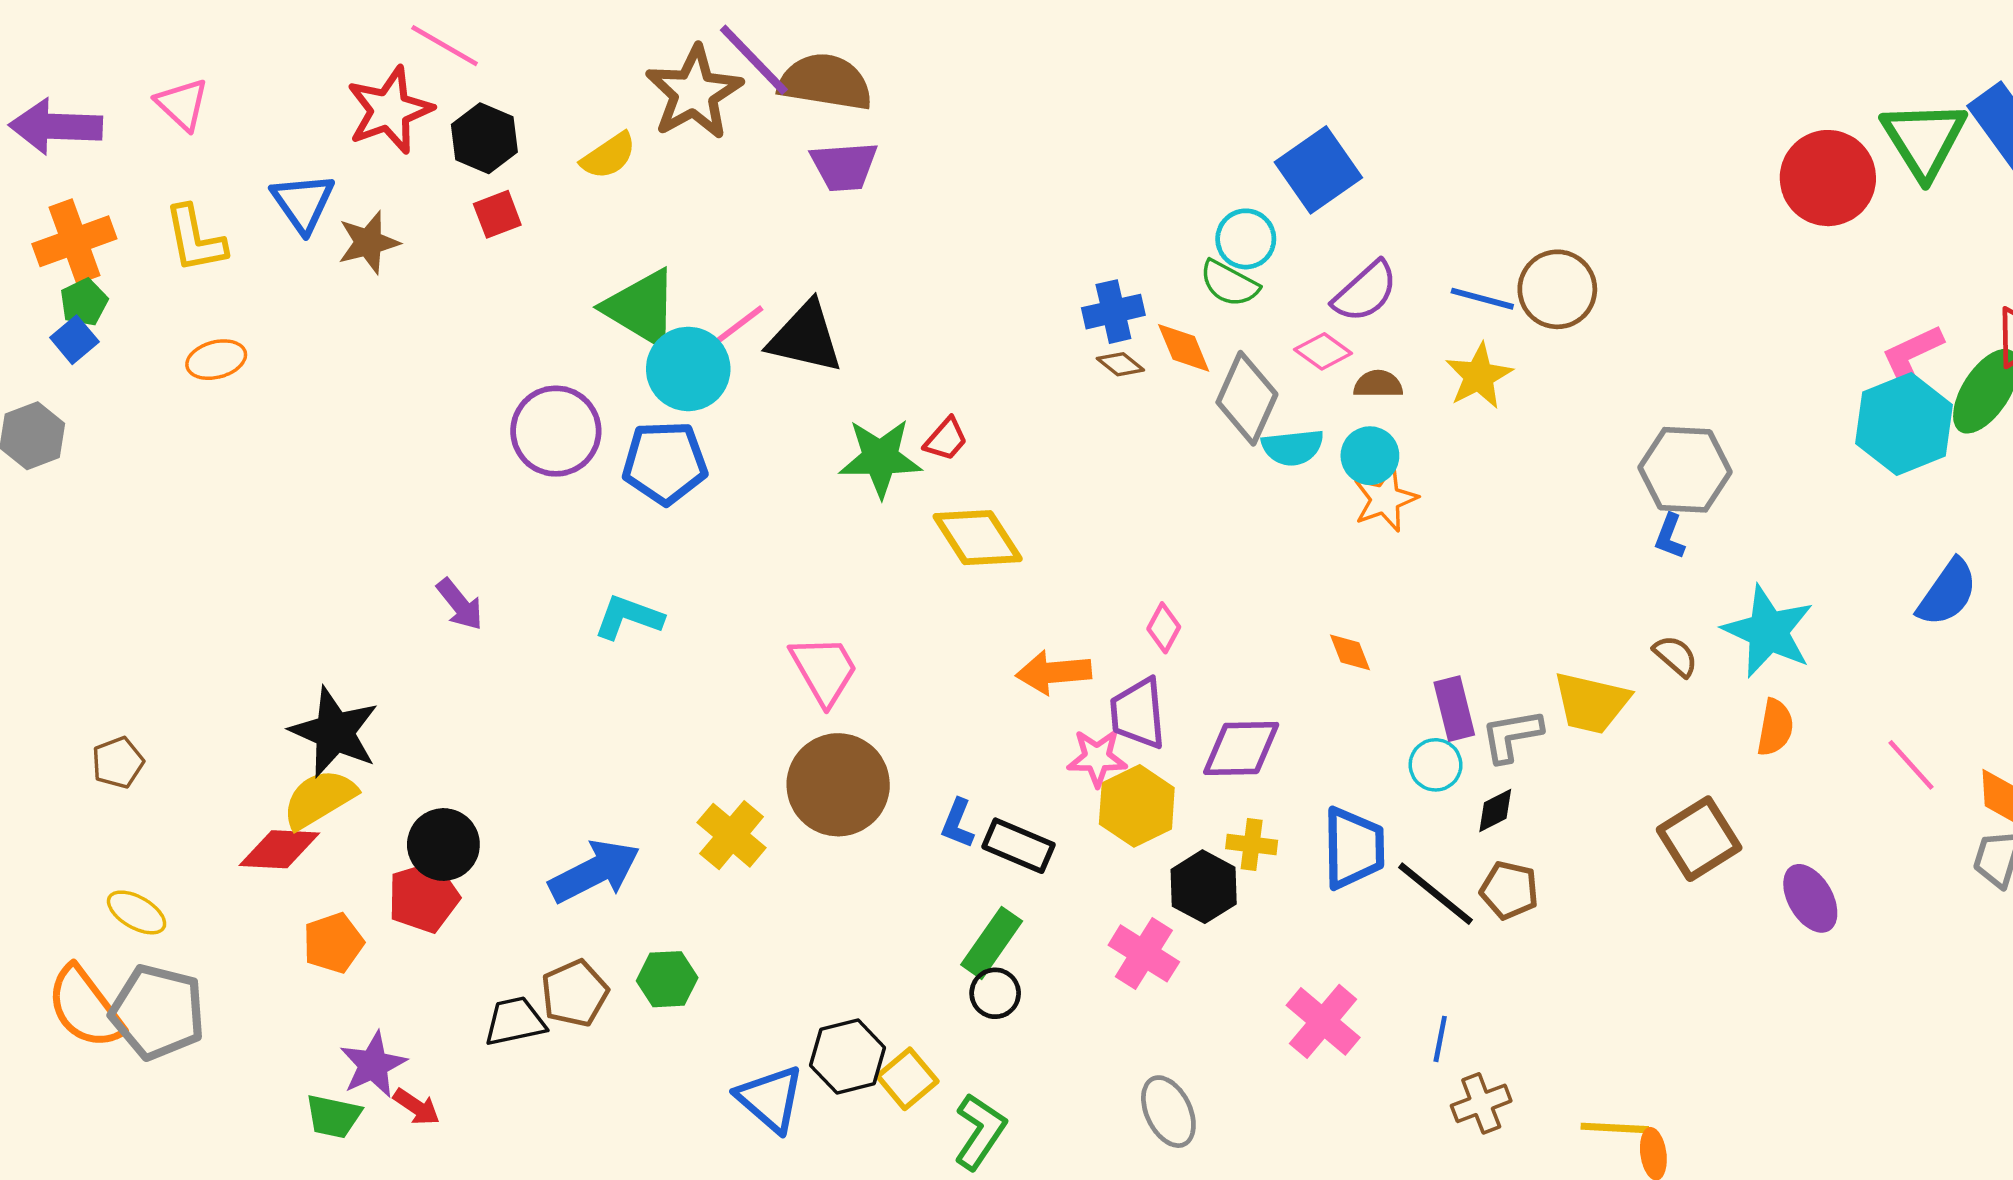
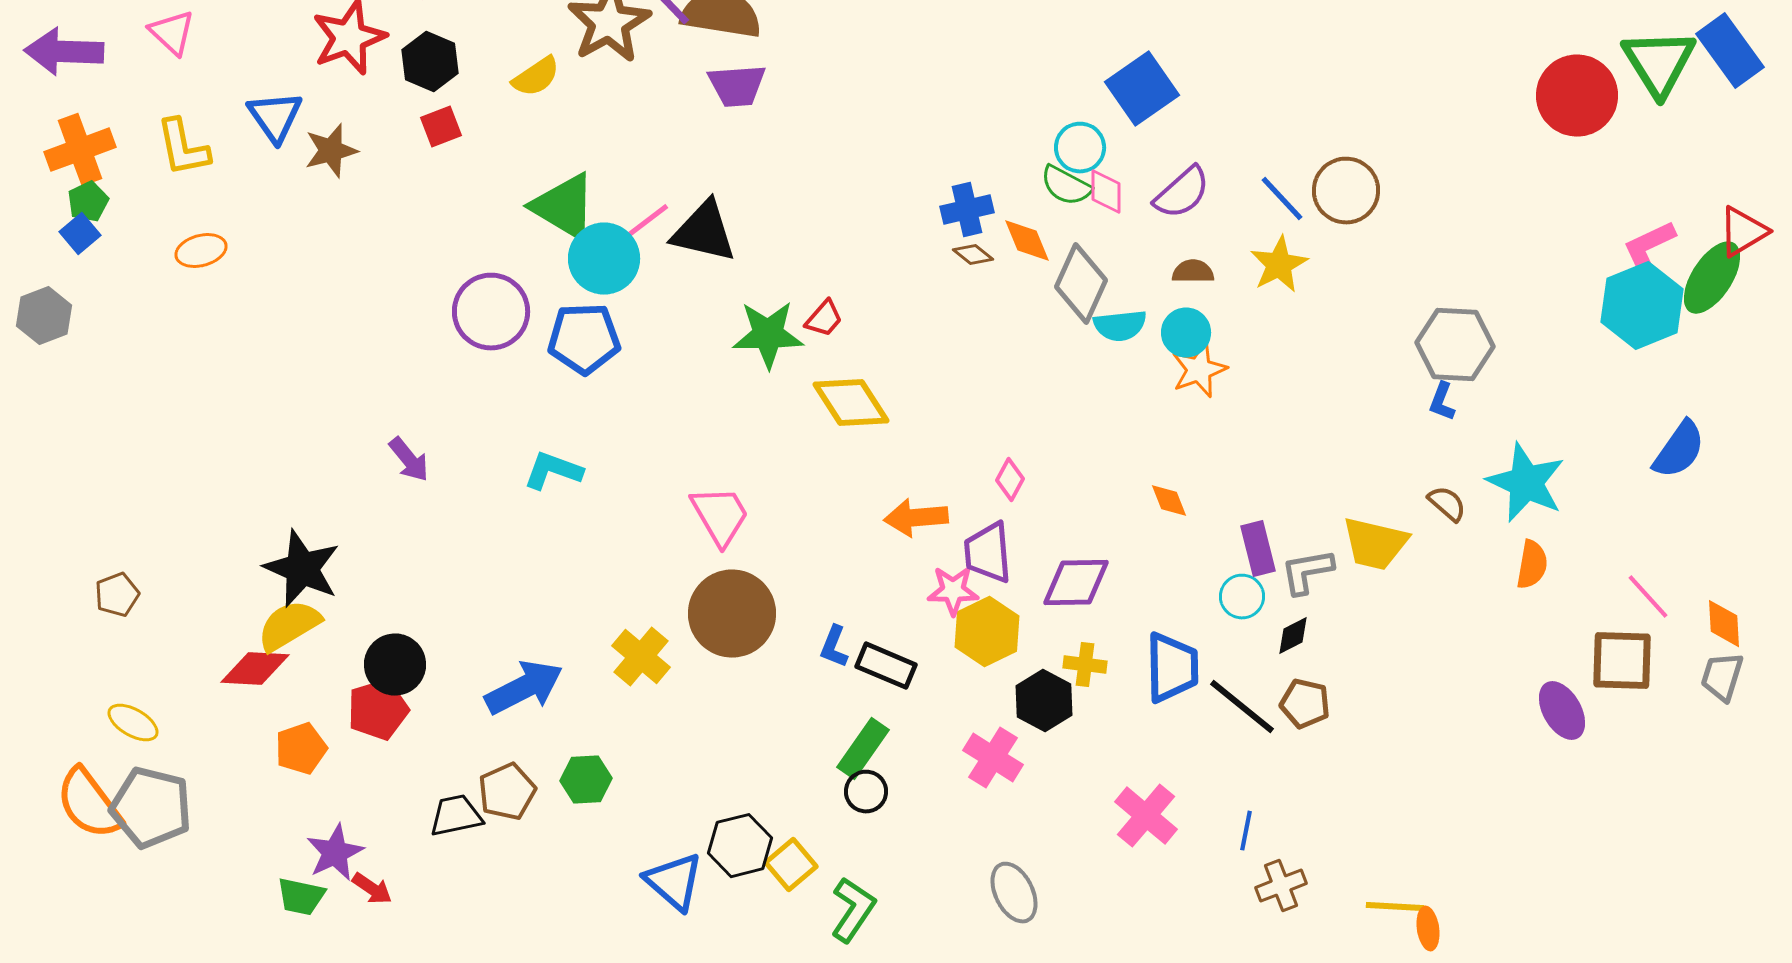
blue line: (1482, 299) -> (1282, 199), turned 32
pink diamond: (1323, 351) -> (1106, 192), moved, turned 54
brown square: (1699, 839) -> (1622, 661), moved, turned 34

